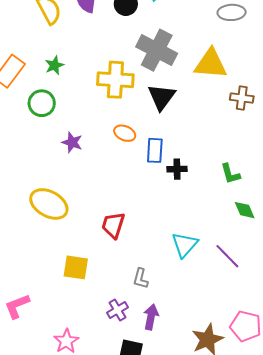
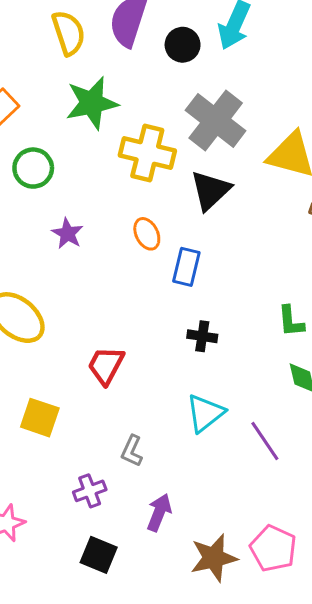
green star: (54, 65) -> (92, 103), moved, size x1.8
orange ellipse: (125, 133) -> (147, 234), turned 30
black cross: (177, 169) -> (202, 336), moved
purple arrow: (151, 317) -> (159, 513), moved

